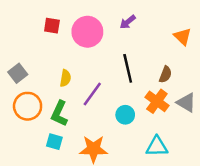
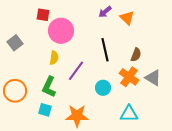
pink circle: (87, 32) -> (61, 31), moved
orange triangle: (183, 37) -> (127, 18), moved
gray square: (18, 73) -> (15, 43), moved
orange circle: (28, 106) -> (15, 91), moved

